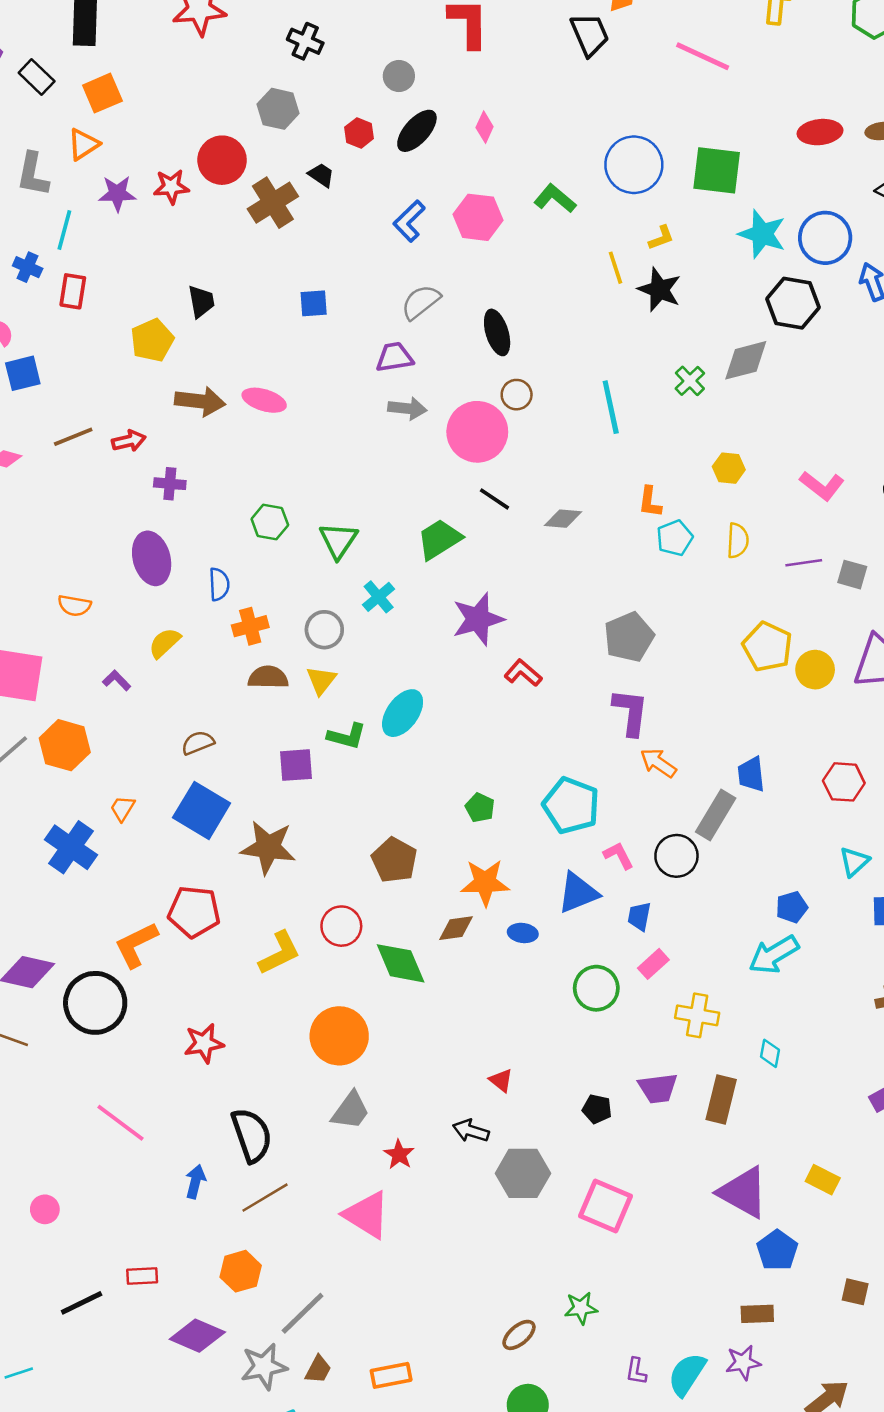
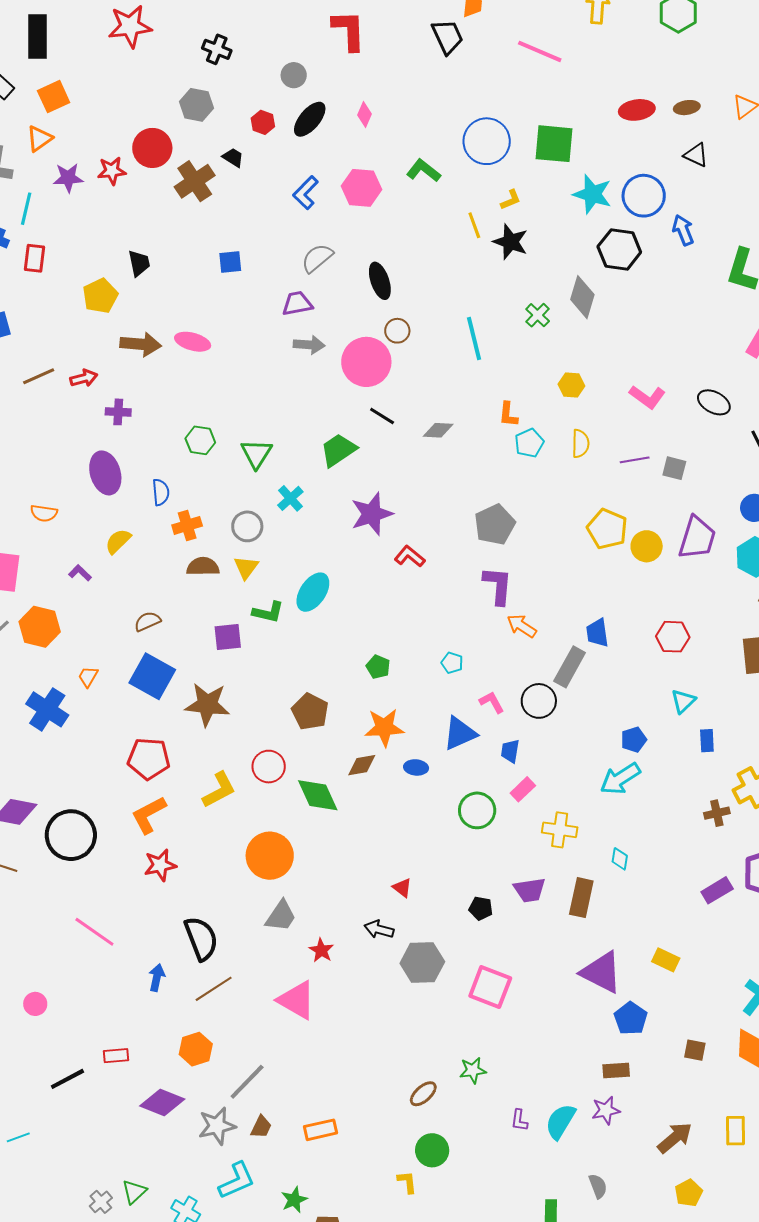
gray diamond: (746, 360) -> (582, 297), turned -57
cyan pentagon: (571, 806) -> (452, 663), size x0.5
orange L-shape: (136, 945) -> (149, 815), moved

